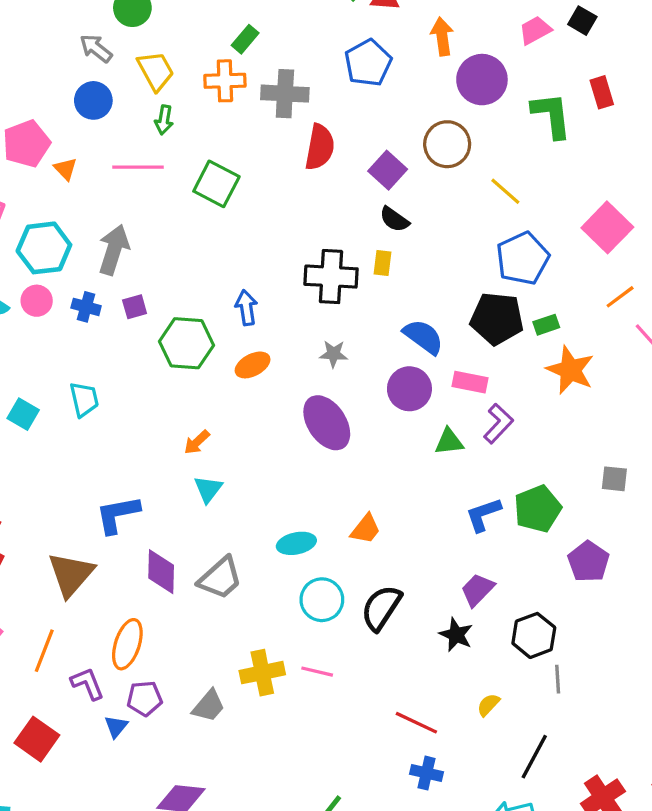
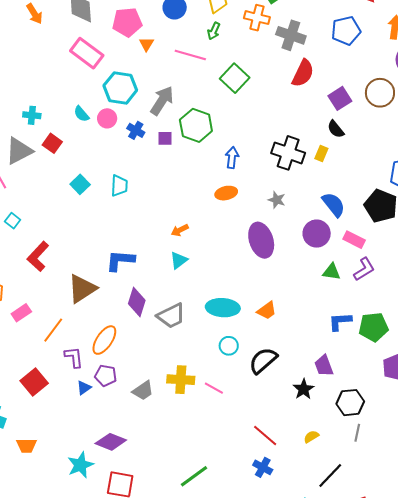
green hexagon: (186, 343) -> (196, 125), moved
cyan ellipse: (296, 543) -> (223, 308), size x1.4
purple trapezoid: (477, 590) -> (324, 366), turned -80
cyan circle: (322, 600) -> (229, 346), size x0.7

